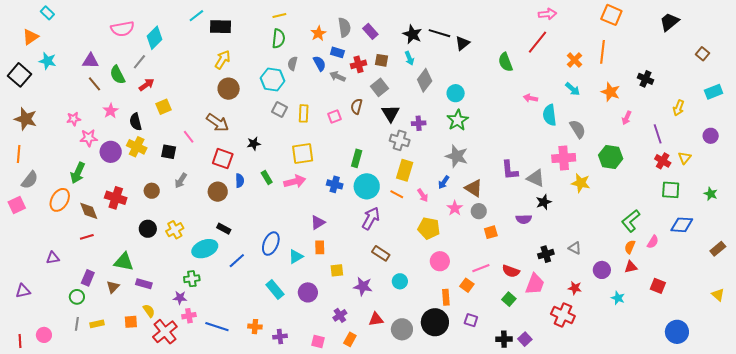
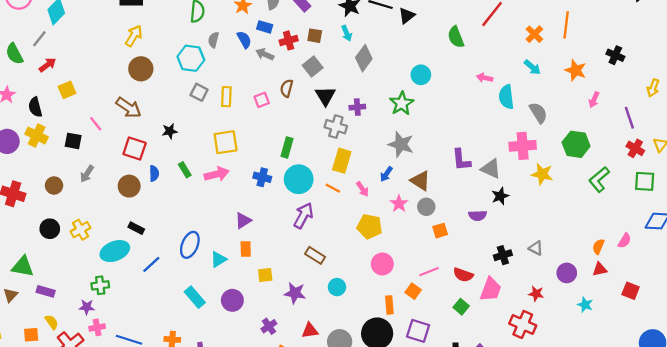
cyan circle: (456, 93) -> (421, 75), moved
green L-shape: (631, 221) -> (599, 179), moved
purple square: (471, 320) -> (418, 331), size x1.5

